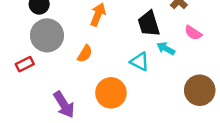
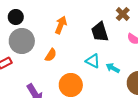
cyan arrow: (166, 48) -> (113, 68), moved

